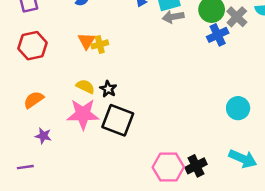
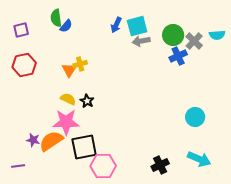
orange triangle: (87, 41) -> (69, 70), moved
orange semicircle: (34, 100) -> (51, 141), moved, size x1.4
black square: (118, 120) -> (84, 147), moved, turned -32
pink hexagon: (168, 167) -> (103, 166), moved

